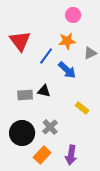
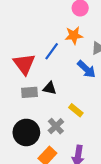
red triangle: (20, 41) -> (24, 64), moved
blue arrow: (67, 70) -> (86, 69), moved
yellow rectangle: (82, 108) -> (76, 110), moved

